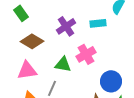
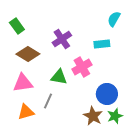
cyan rectangle: (98, 23) -> (102, 44), moved

